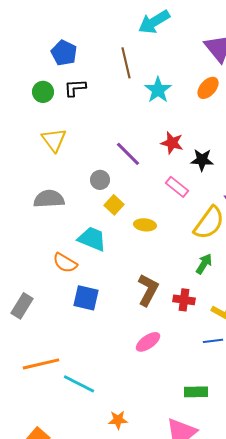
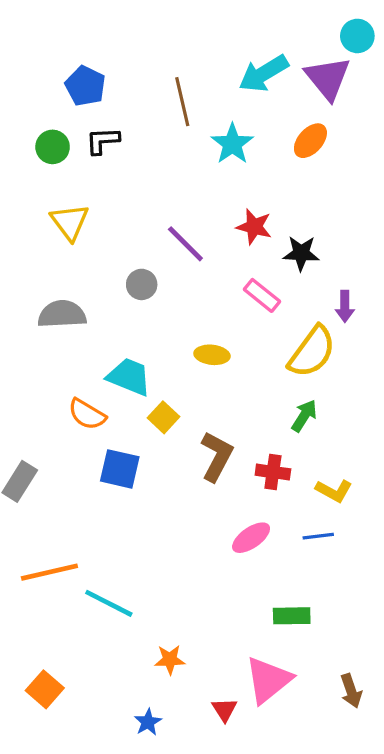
cyan arrow: (154, 22) -> (264, 73), moved
yellow square: (114, 205) -> (164, 417), moved
pink ellipse: (148, 342) -> (251, 538), moved

